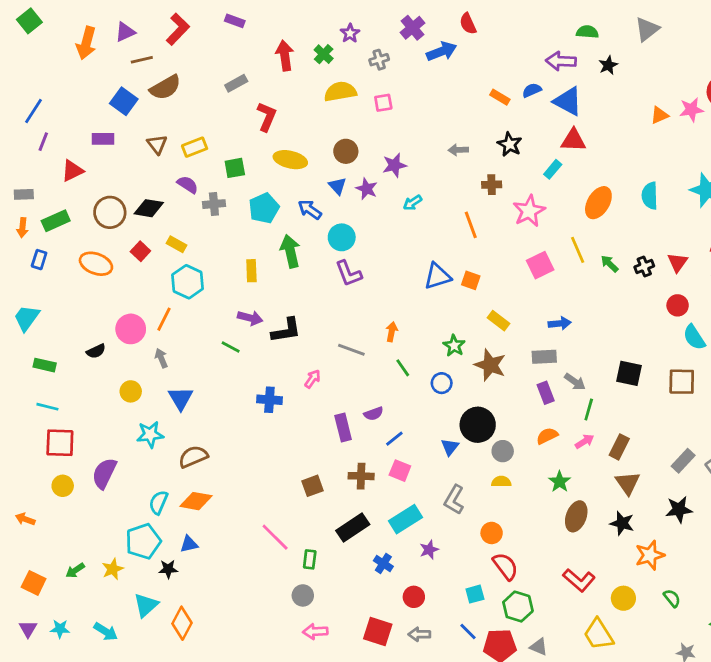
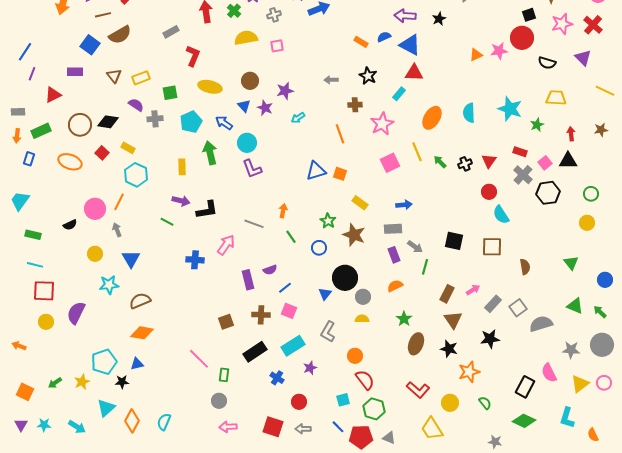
pink arrow: (313, 379) -> (226, 245), size x1.5
pink arrow: (585, 441) -> (473, 290), moved
cyan semicircle: (158, 502) -> (164, 422), moved

